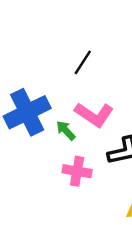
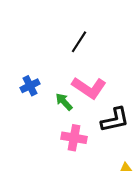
blue cross: (27, 112) -> (30, 86), size x0.5

